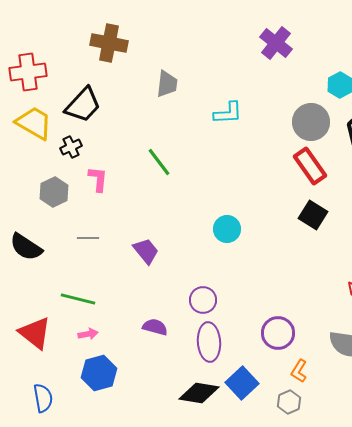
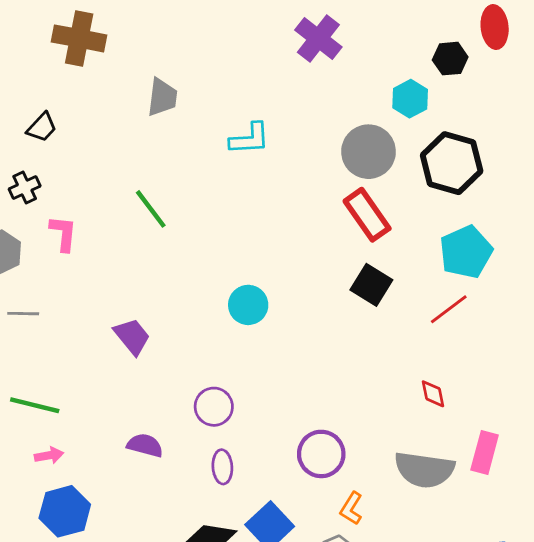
black trapezoid: (83, 105) -> (42, 127), size x0.6
gray line: (88, 238) -> (23, 314), moved
purple ellipse: (209, 342) -> (222, 467), size x0.6

